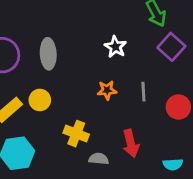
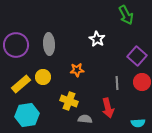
purple square: (171, 47) -> (137, 56), moved
orange star: (107, 90) -> (77, 70), moved
gray line: (143, 92) -> (117, 83), moved

